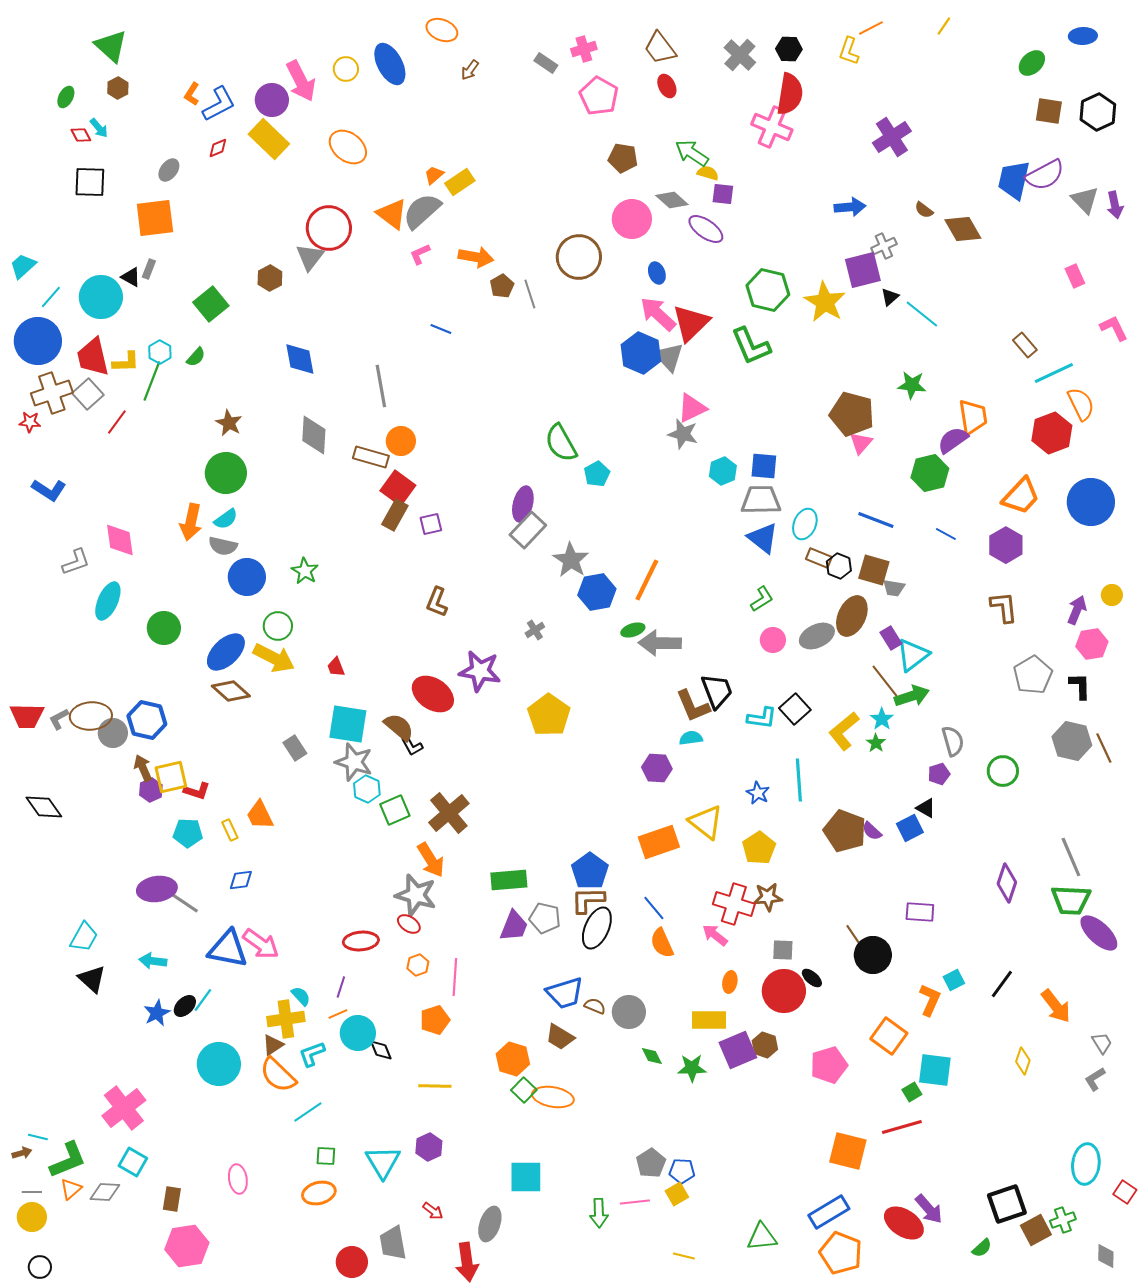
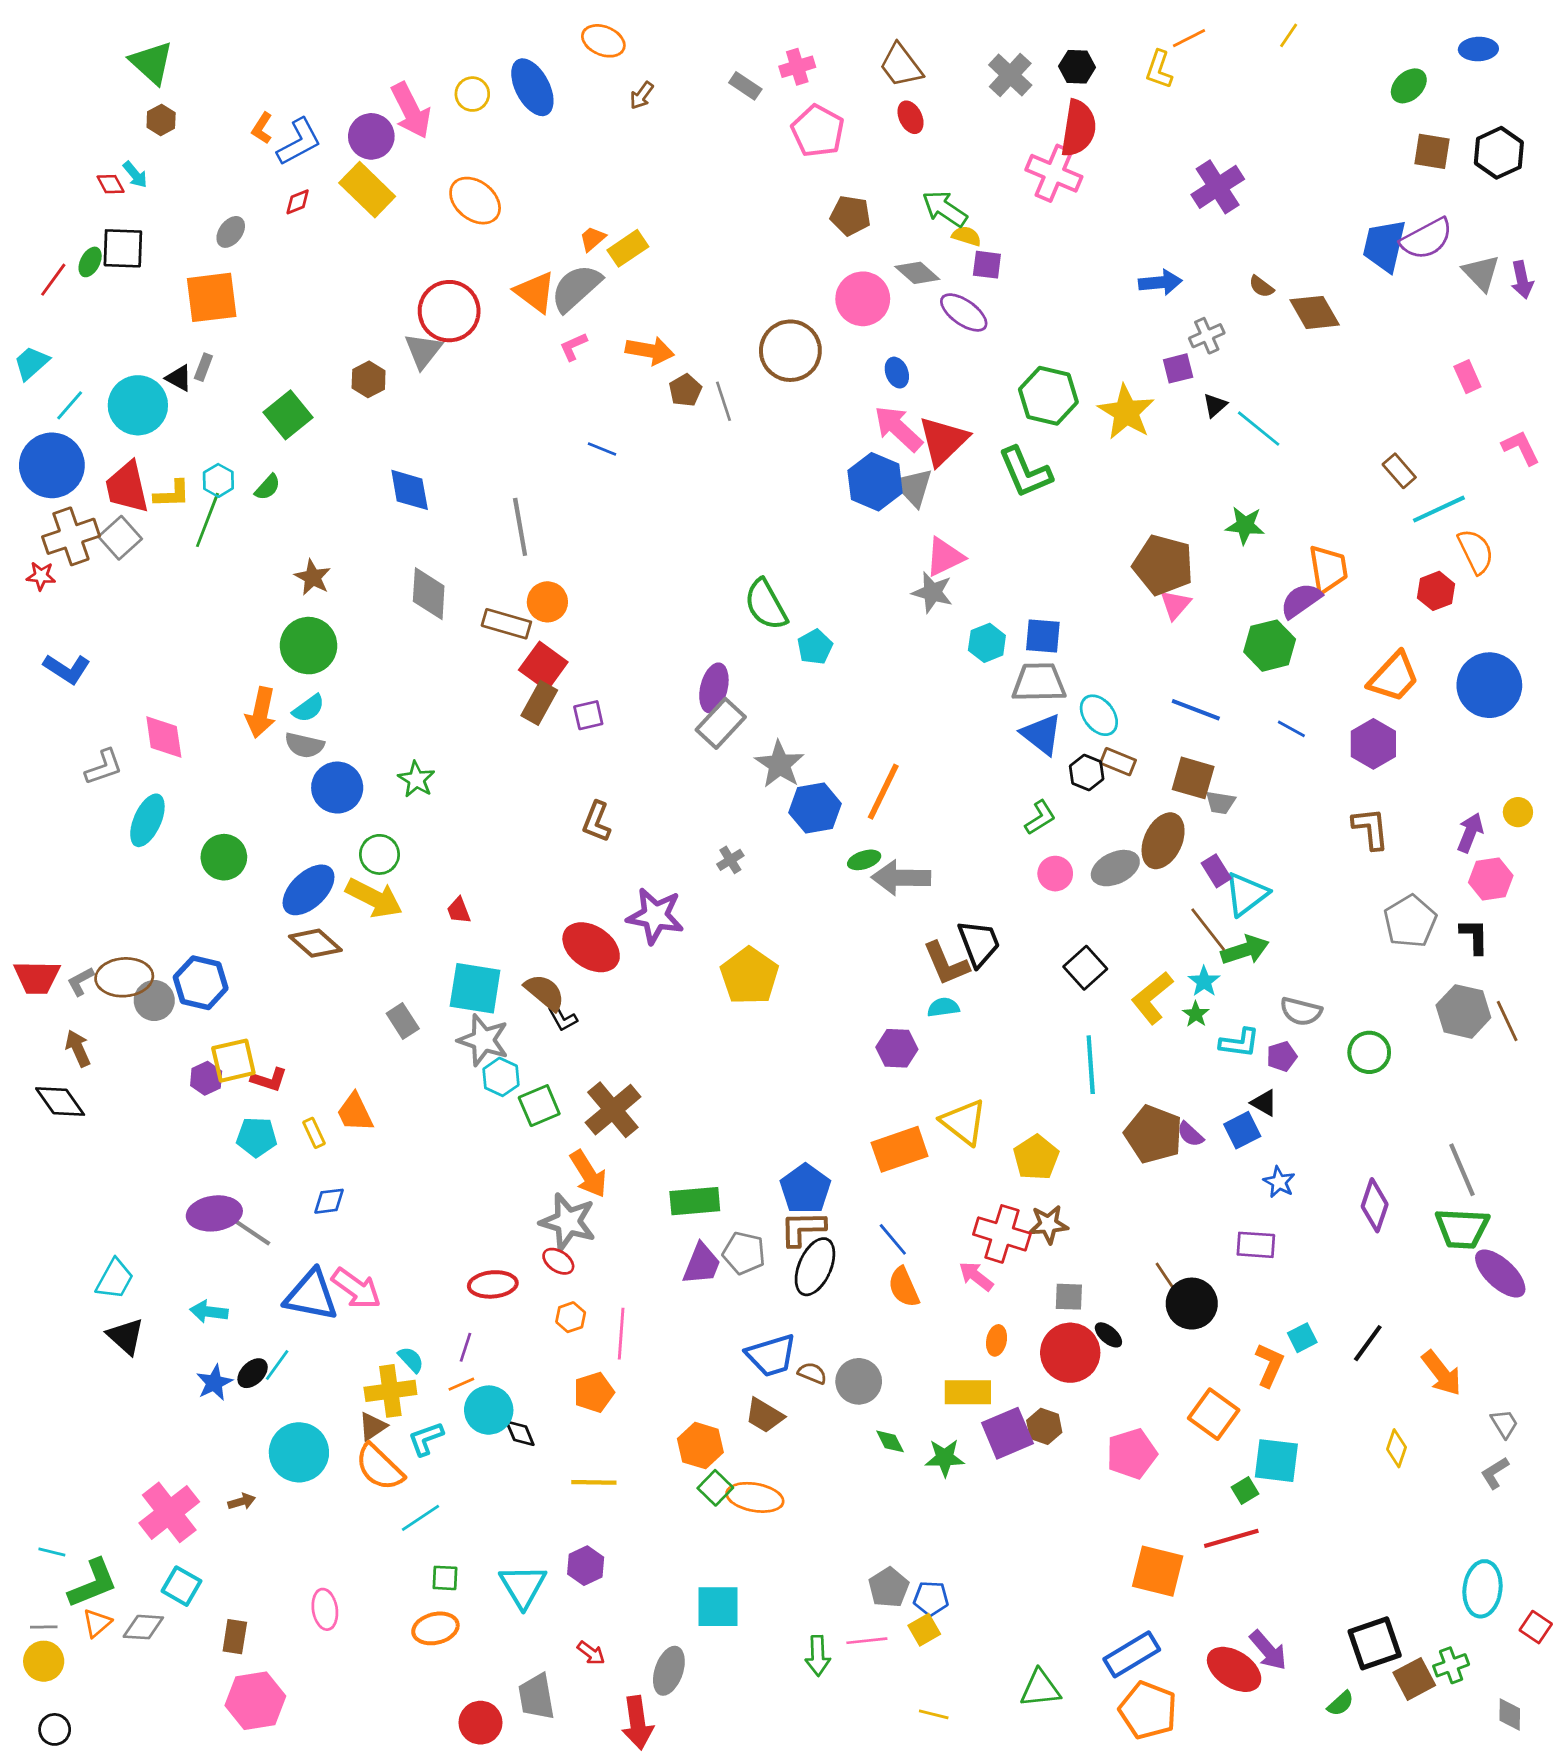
green ellipse: (66, 97) -> (90, 262), moved
purple square: (863, 270) -> (1178, 368), size x0.6
red line: (117, 422) -> (53, 280), moved
red hexagon: (1052, 433) -> (1436, 591), size x0.7
cyan ellipse: (805, 524) -> (1099, 715), turned -60
black hexagon: (839, 566) -> (1087, 773), moved
cyan L-shape: (762, 718) -> (1240, 1043), moved
gray semicircle: (953, 741) -> (1301, 1011), turned 120
brown arrow: (143, 768) -> (78, 1048), moved
blue star: (758, 793) -> (1279, 1182), moved
brown arrow: (22, 1153) -> (242, 1501), moved

